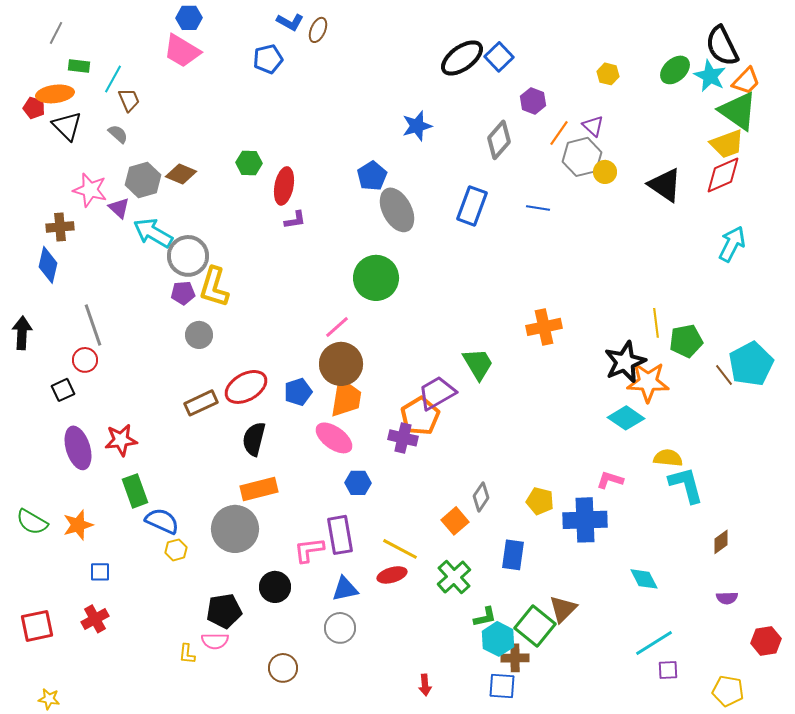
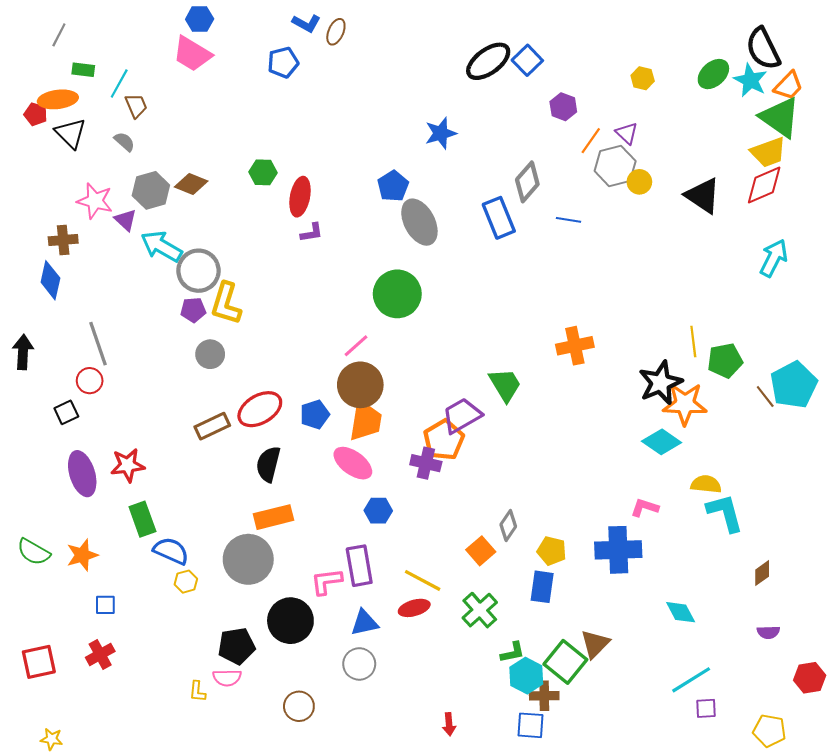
gray diamond: (499, 140) -> (527, 182), moved
blue rectangle: (472, 206) -> (499, 218), turned -42
yellow pentagon: (540, 501) -> (552, 551), moved
black circle: (275, 587) -> (290, 621), size x1.4

